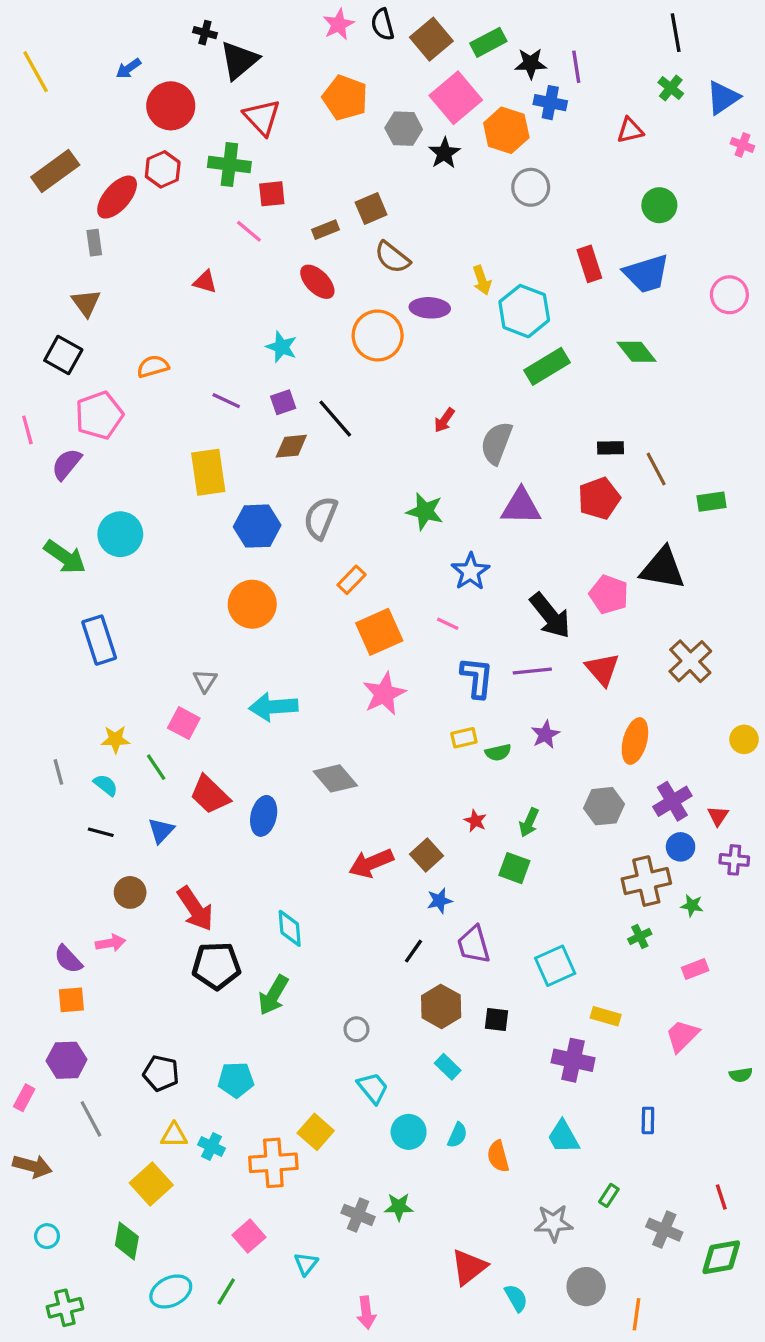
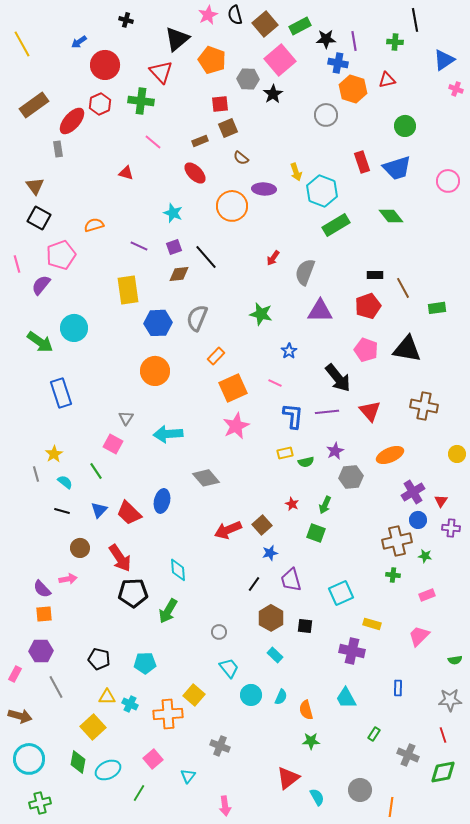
black triangle: (239, 60) -> (177, 39), moved
green cross: (671, 88) -> (395, 42), moved, turned -35
orange hexagon: (506, 130) -> (353, 89), moved
red square: (272, 194) -> (220, 104), moved
brown semicircle: (392, 257) -> (241, 158), size x0.7
brown triangle: (86, 303) -> (35, 186), moved
blue star: (470, 572) -> (289, 351), size x0.7
pink pentagon: (609, 594) -> (366, 350), moved
brown cross: (690, 661) -> (424, 406), turned -36
yellow star: (115, 739) -> (54, 454), moved, turned -30
orange ellipse: (635, 741) -> (390, 455), turned 52
red trapezoid: (210, 795) -> (129, 513), moved
gray hexagon: (604, 806) -> (351, 477), moved
green cross: (640, 936) -> (393, 575), turned 32
green star: (399, 1207) -> (311, 741), moved
gray star: (554, 1223) -> (450, 700), moved
cyan circle: (47, 1236) -> (29, 759), size x2.0
cyan ellipse: (171, 1291) -> (108, 770), moved

